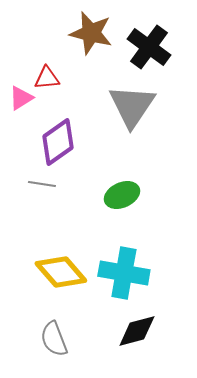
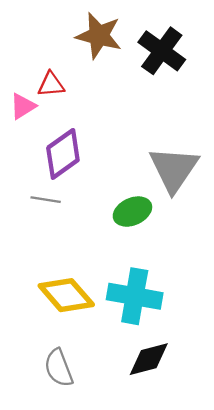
gray triangle: (132, 106) -> (174, 169), moved

